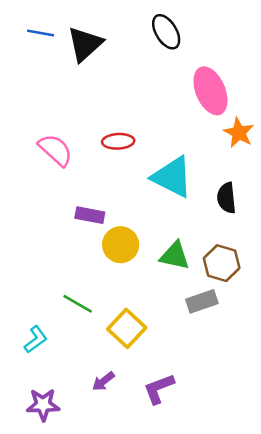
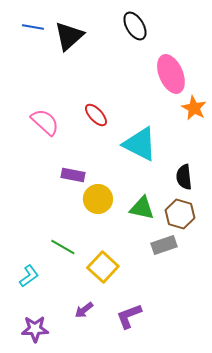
red ellipse: (118, 141) -> (96, 115), turned 50
black semicircle: (226, 198) -> (184, 177), moved

